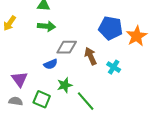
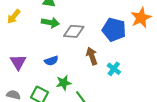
orange star: (137, 36) -> (141, 18), moved
gray diamond: (67, 47) -> (74, 31), moved
purple triangle: (20, 79) -> (18, 62), moved

